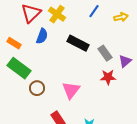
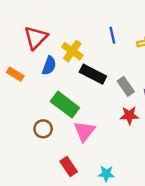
blue line: (94, 11) -> (112, 35), turned -48
yellow cross: (57, 14) -> (72, 51), moved
green rectangle: (19, 68) -> (65, 105), moved

